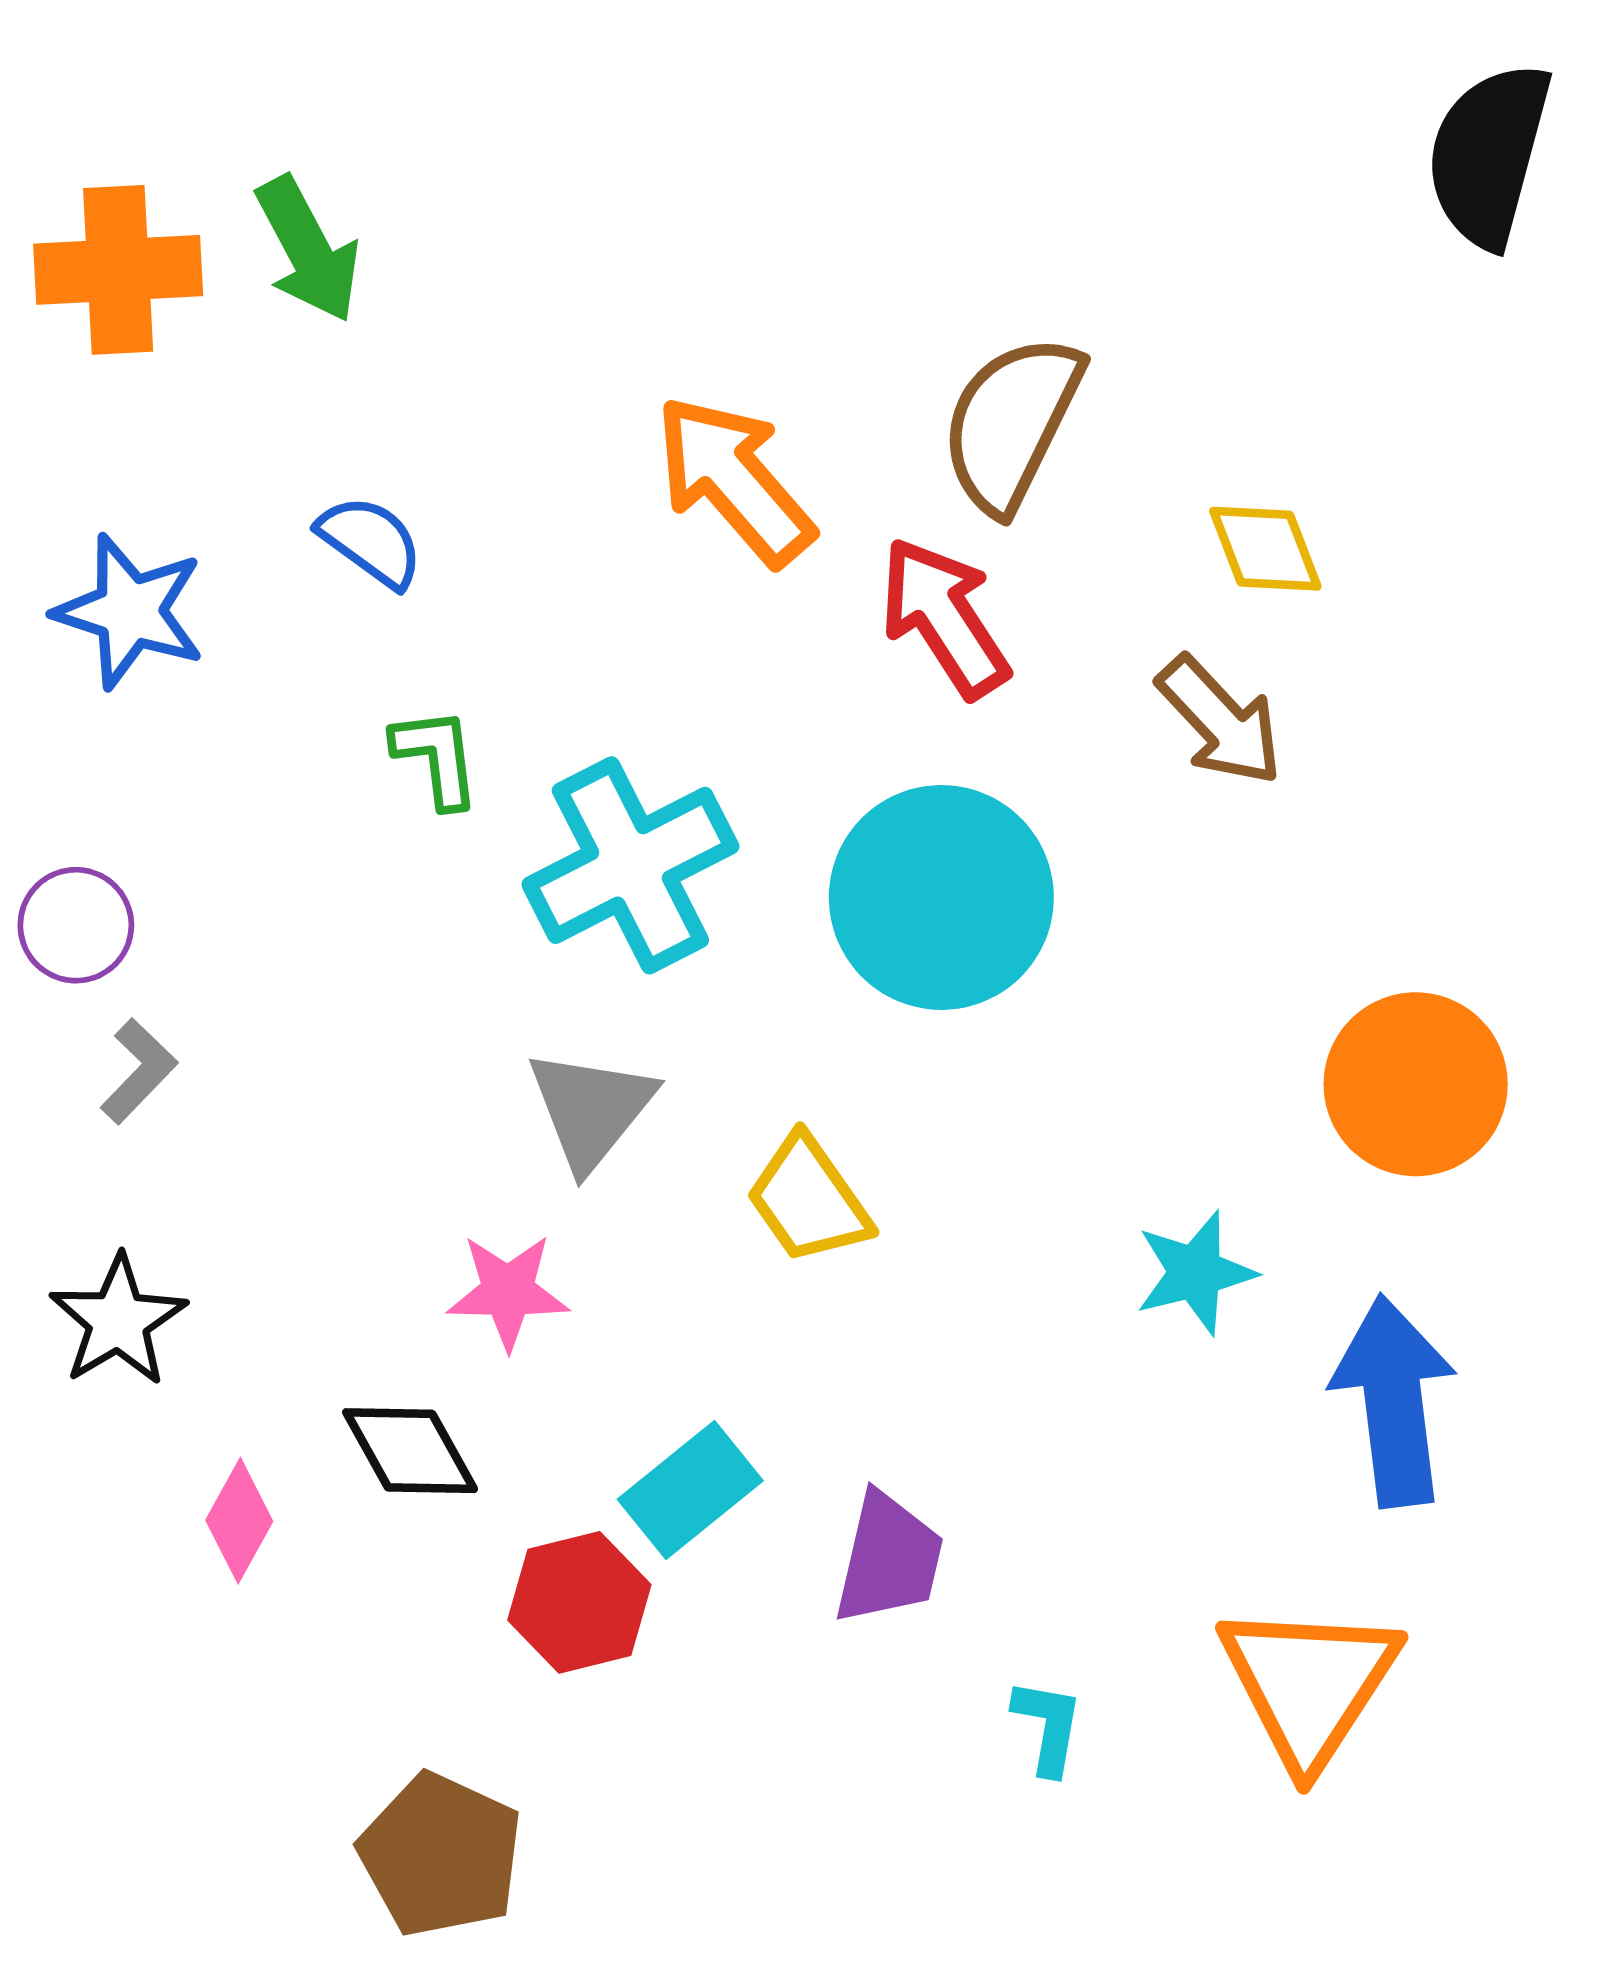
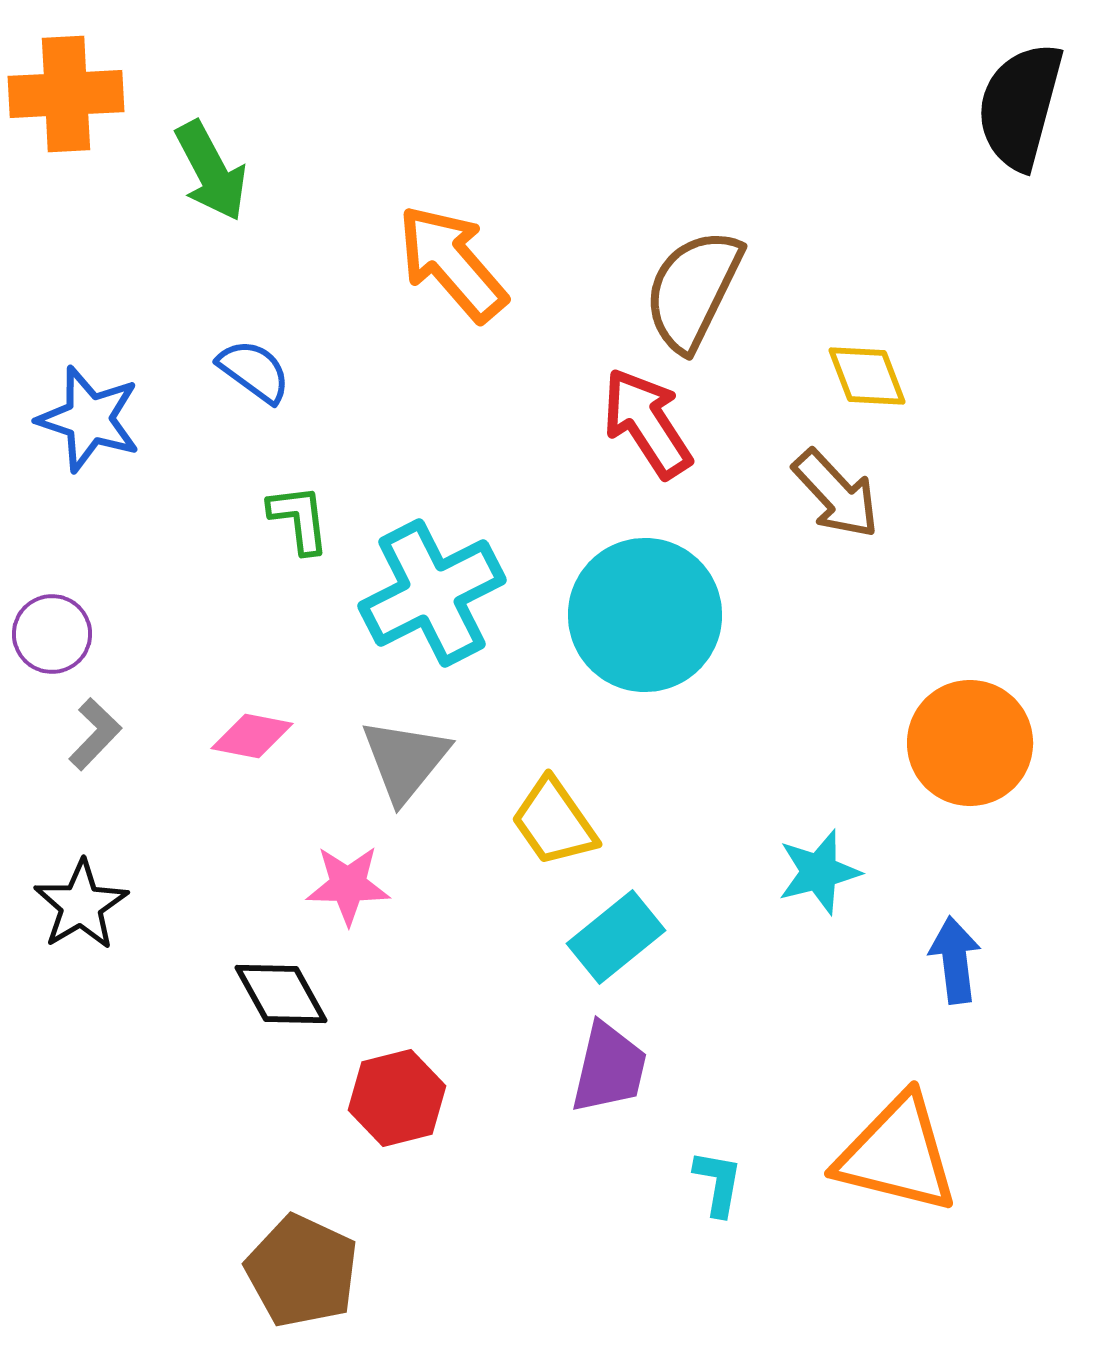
orange cross: (118, 270) -> (66, 94), moved
orange arrow: (734, 480) -> (452, 263), moved
blue arrow: (1394, 1401) -> (955, 960), size x0.6
cyan rectangle: (690, 1490) -> (616, 937), moved
pink diamond: (239, 1521) -> (252, 736), moved, turned 72
orange triangle: (1309, 1684) -> (897, 1154), turned -49

